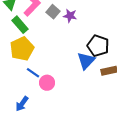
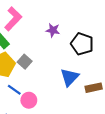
gray square: (53, 12) -> (25, 62), moved
black pentagon: (98, 46) -> (82, 44), moved

